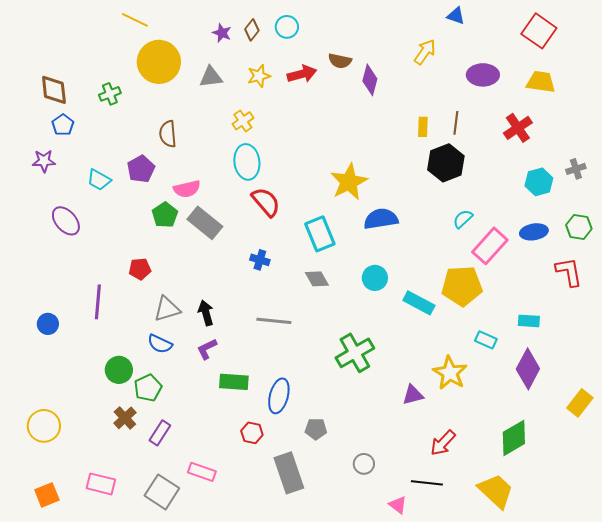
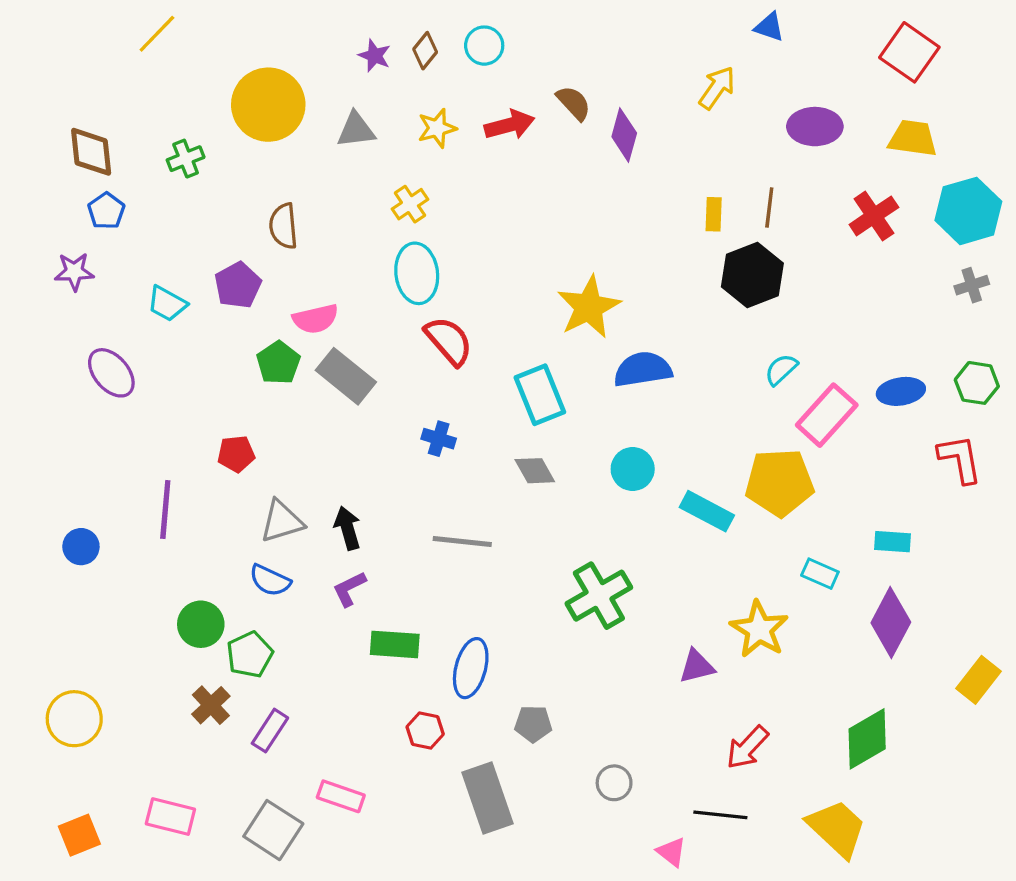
yellow line: (135, 20) -> (157, 34), moved, turned -72
brown semicircle: (340, 61) -> (574, 103), turned -145
cyan hexagon: (539, 182) -> (968, 211), moved, size x1.4

